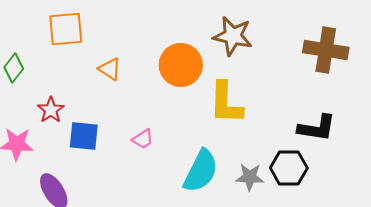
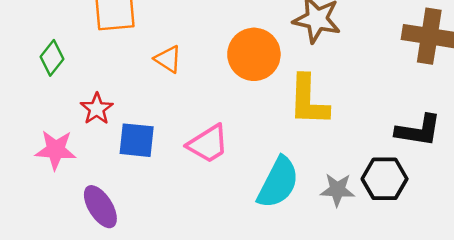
pink trapezoid: (143, 139) -> (208, 144), size x1.6

